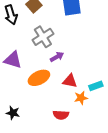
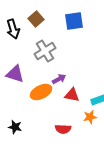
purple arrow: (57, 57) -> (59, 79), moved
orange star: (81, 98) -> (90, 117), moved

